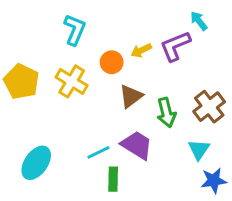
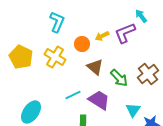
brown triangle: (131, 96) -> (95, 67), turned -42
green arrow: (166, 113) -> (119, 78), turned -30
cyan triangle: (199, 150) -> (133, 110), moved
cyan line: (98, 152) -> (73, 95), moved

